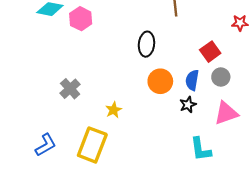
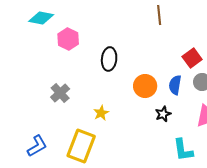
pink hexagon: (81, 19) -> (68, 39), moved
black ellipse: (146, 44) -> (109, 59), moved
black star: (188, 105) -> (163, 114), moved

